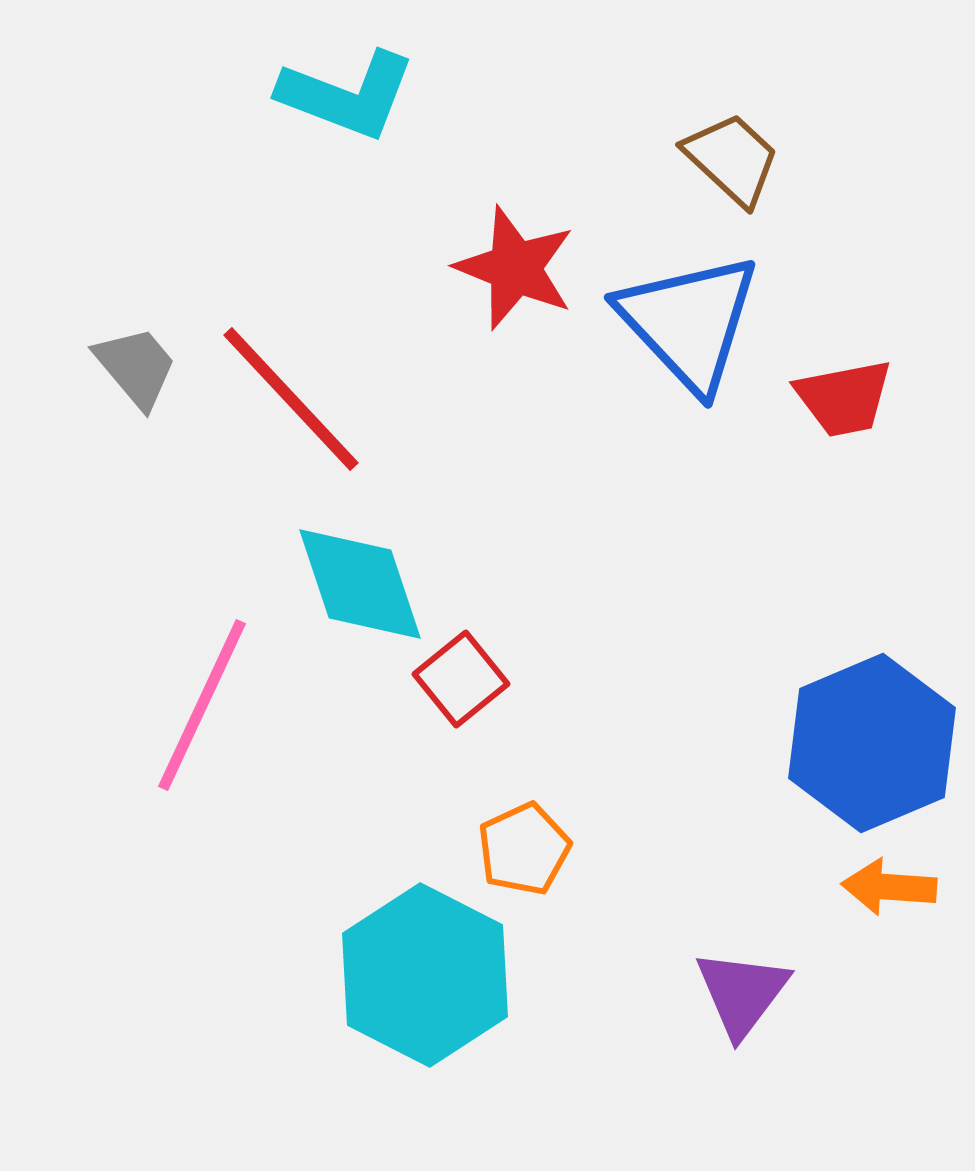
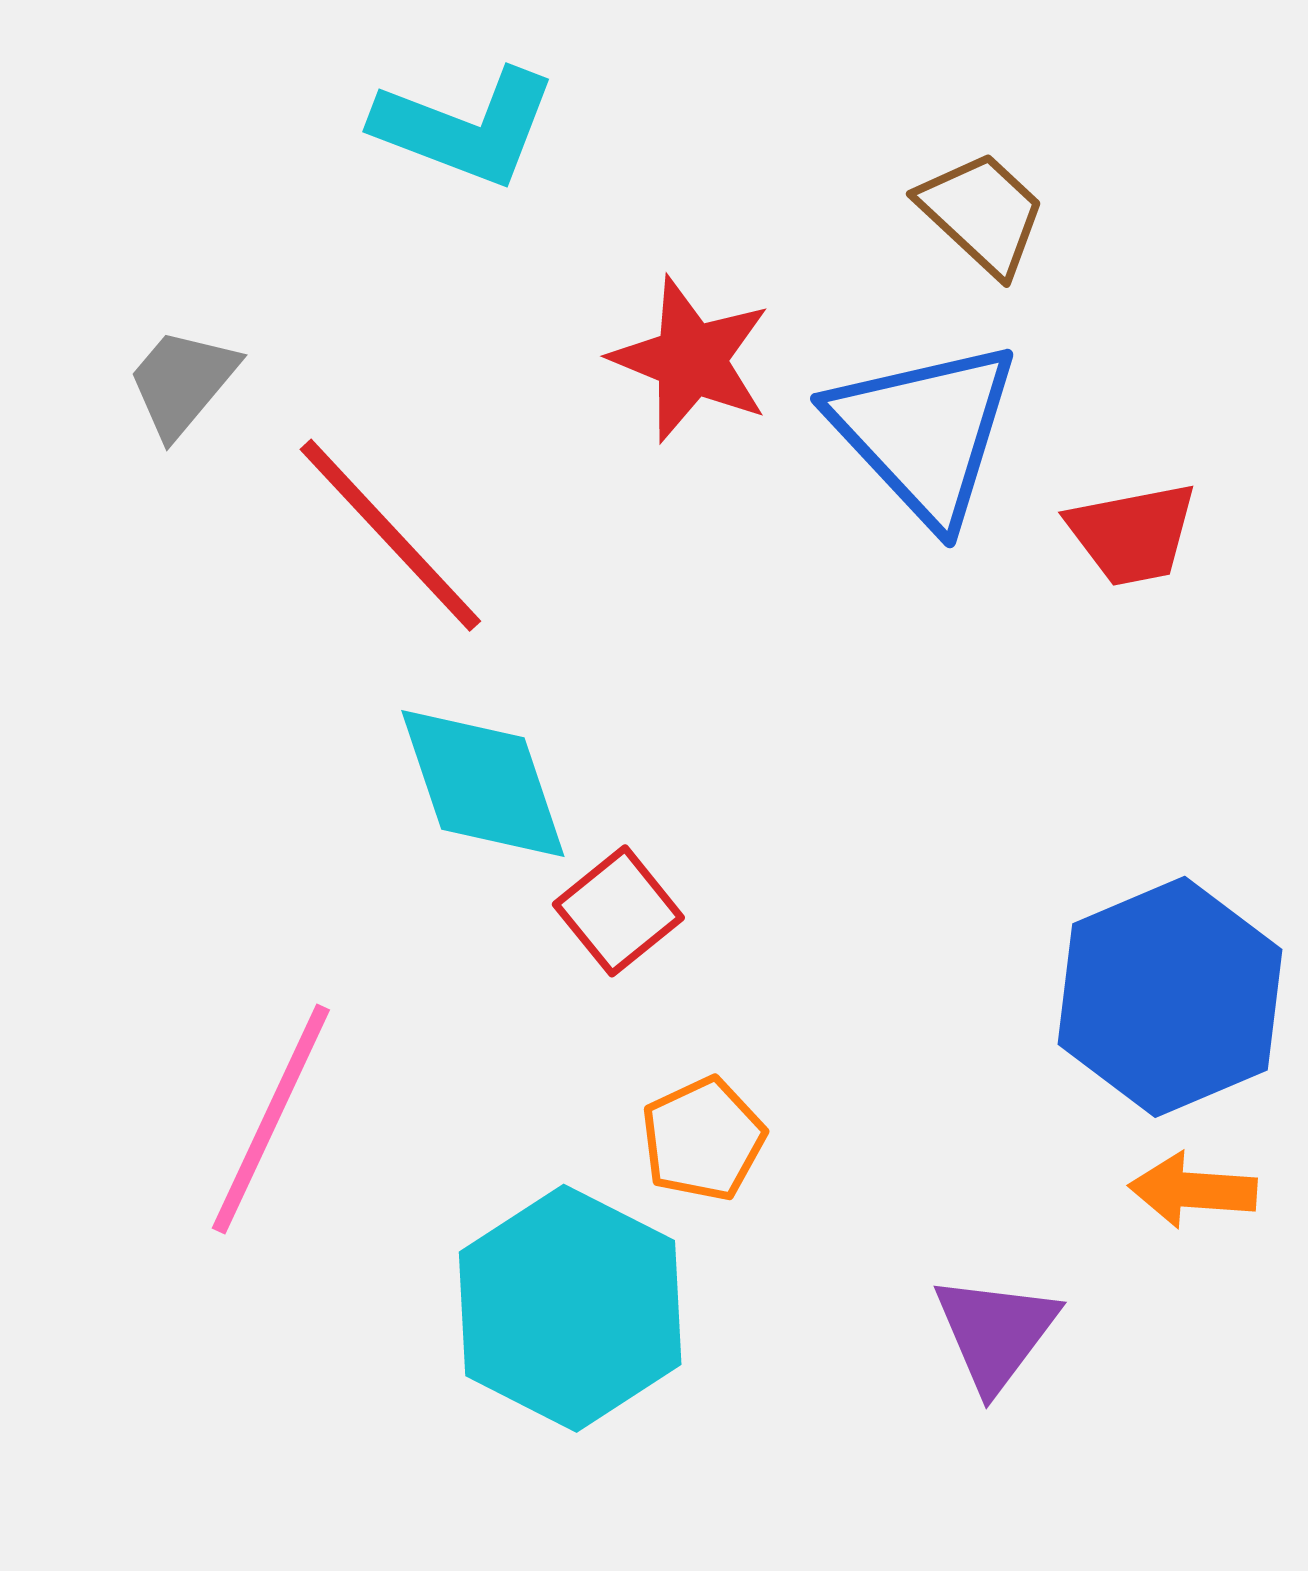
gray trapezoid: (136, 367) -> (182, 382), moved, turned -100
pink line: (202, 705) -> (271, 1119), moved

